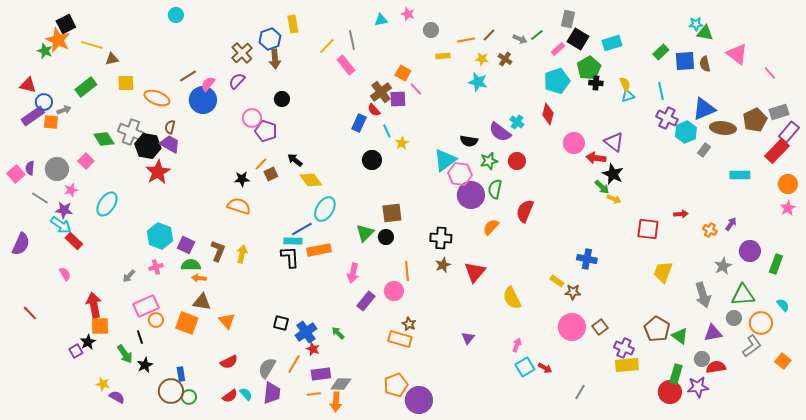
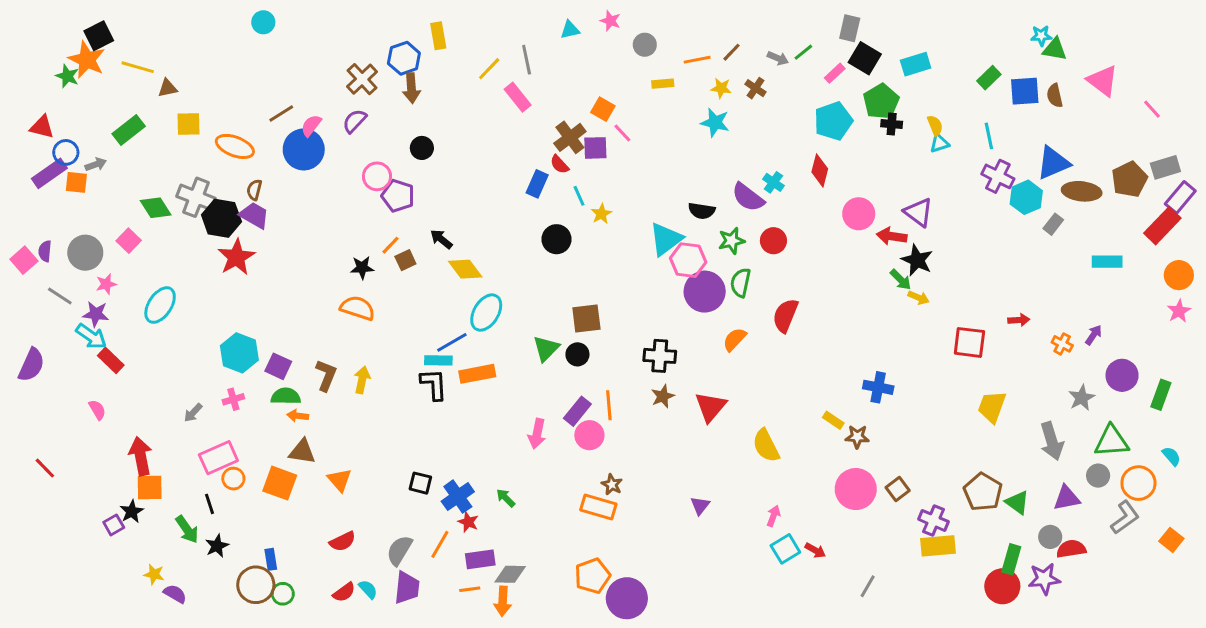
pink arrow: (353, 273) -> (537, 434), moved
purple rectangle: (366, 301) -> (577, 411), moved

